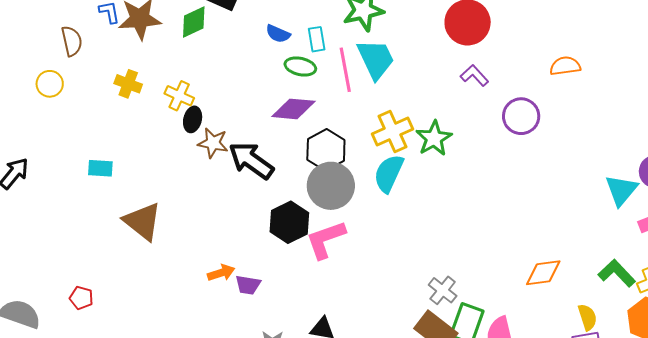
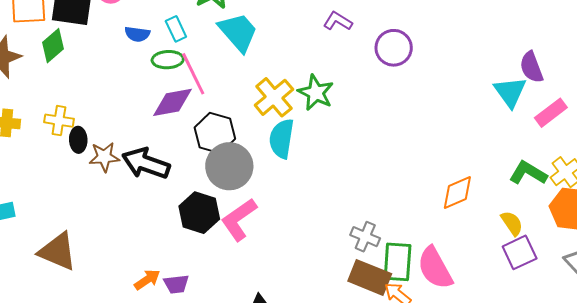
pink line: (345, 70) -> (193, 74), moved

